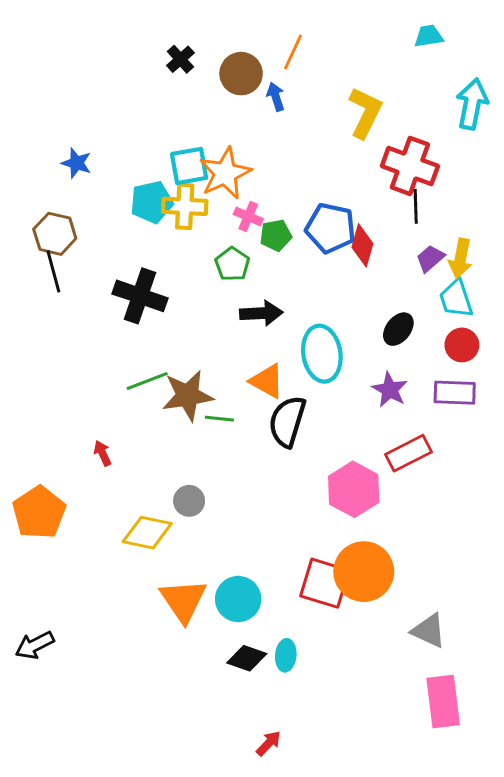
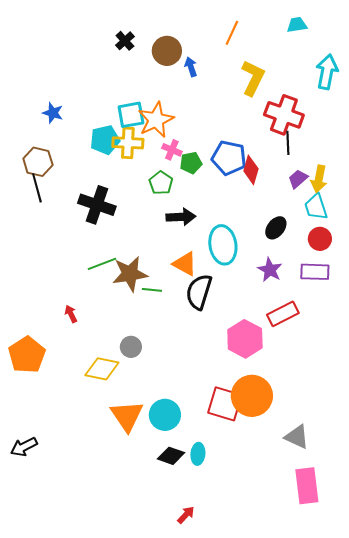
orange line: (293, 52) -> (232, 33), moved

